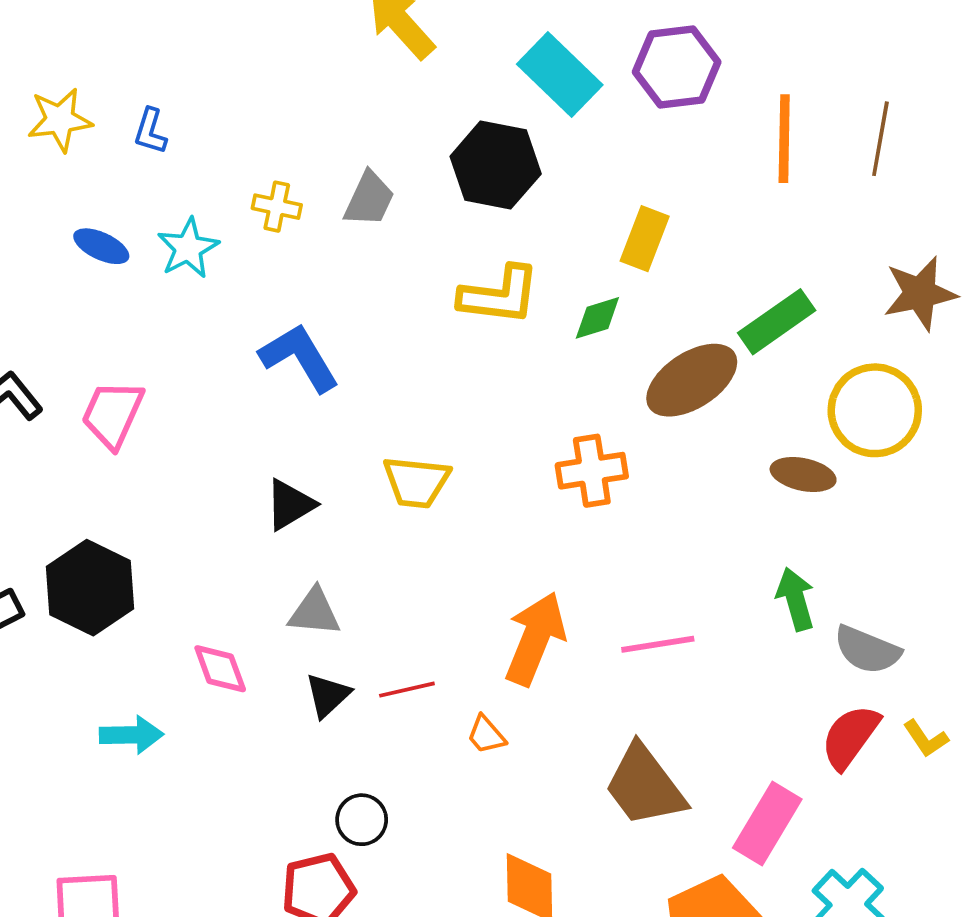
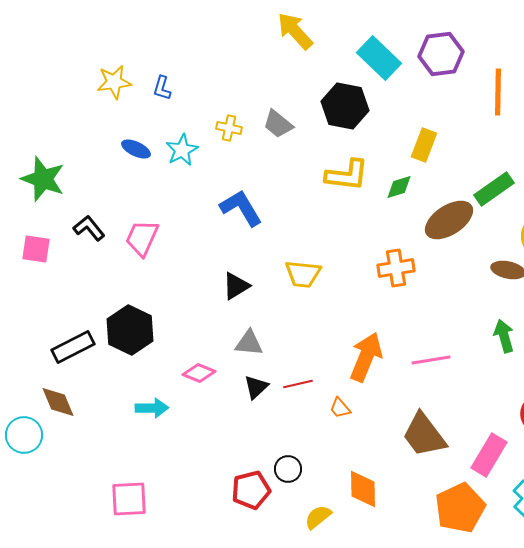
gray trapezoid: (369, 199) -> (278, 124), turned 104
pink diamond: (220, 669) -> (199, 373), turned -48
black circle: (362, 820) -> (288, 469), moved

